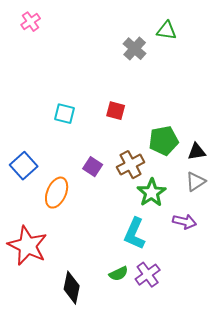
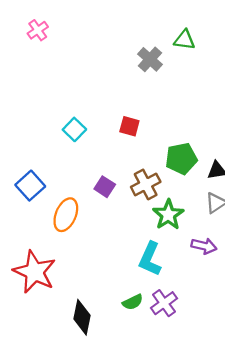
cyan square: (65, 114) -> (74, 129), turned 30

